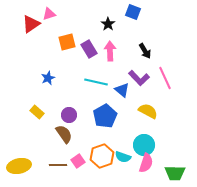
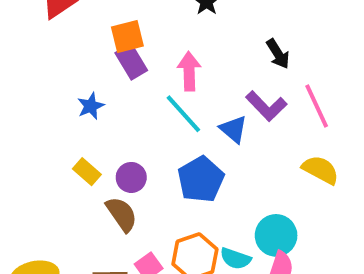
purple rectangle: (89, 49) -> (131, 62), moved
pink arrow: (110, 51) -> (189, 71), moved
cyan line: (96, 82) -> (183, 114), turned 35
yellow semicircle: (148, 111) -> (320, 170), moved
yellow rectangle: (37, 112) -> (87, 172), moved

